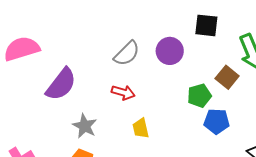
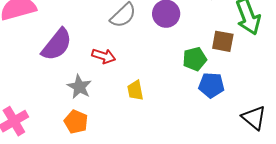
brown square: (227, 77) -> (223, 41), turned -30
red arrow: (123, 92) -> (104, 56), moved

